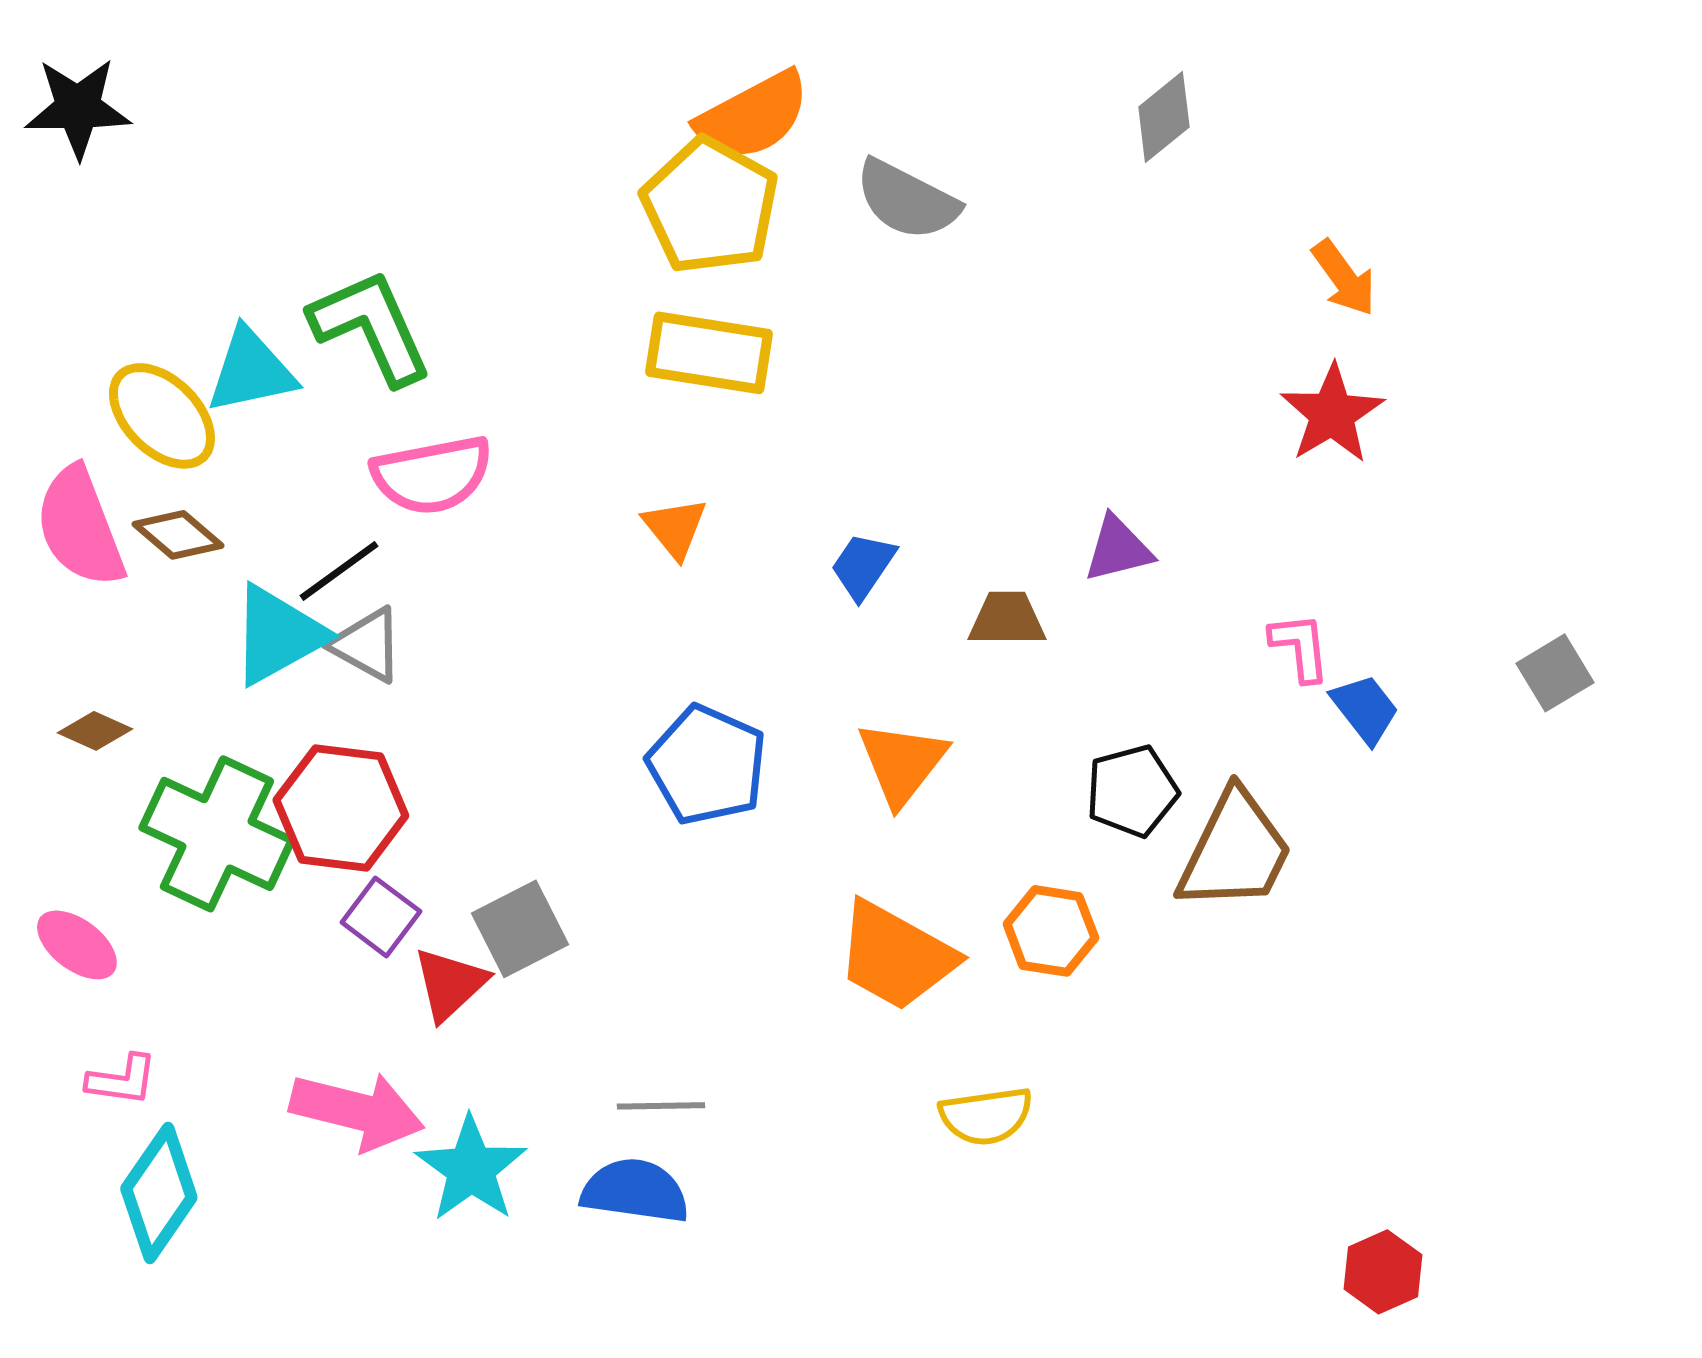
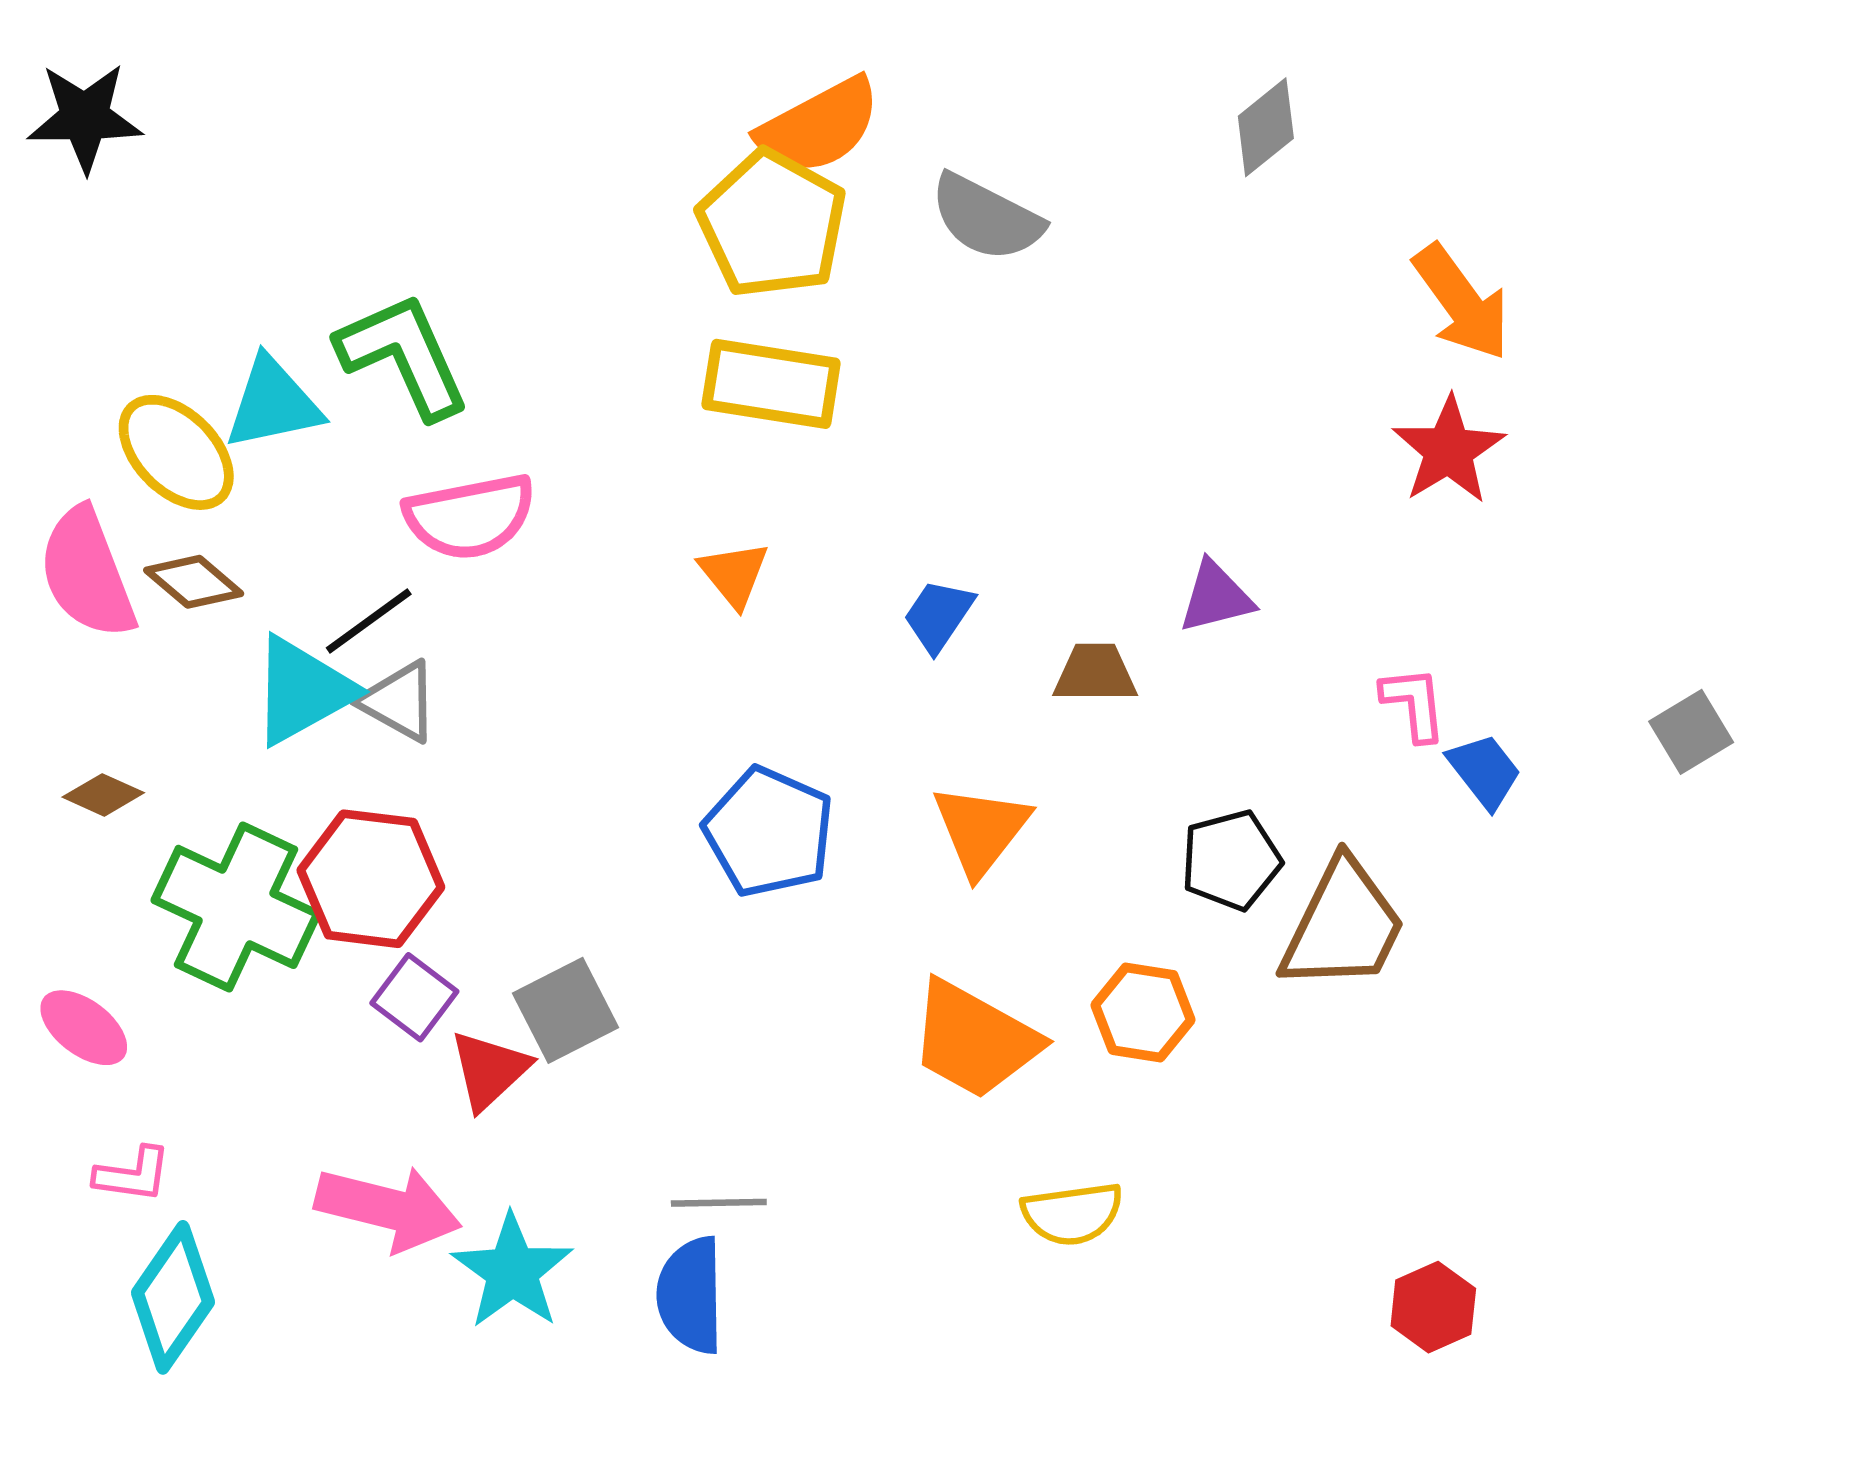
orange arrow: (1344, 278) -> (1462, 302), size x1.4
blue semicircle: (635, 1191) -> (691, 1295), turned -99
red hexagon: (1383, 1272) -> (1433, 1307), moved

